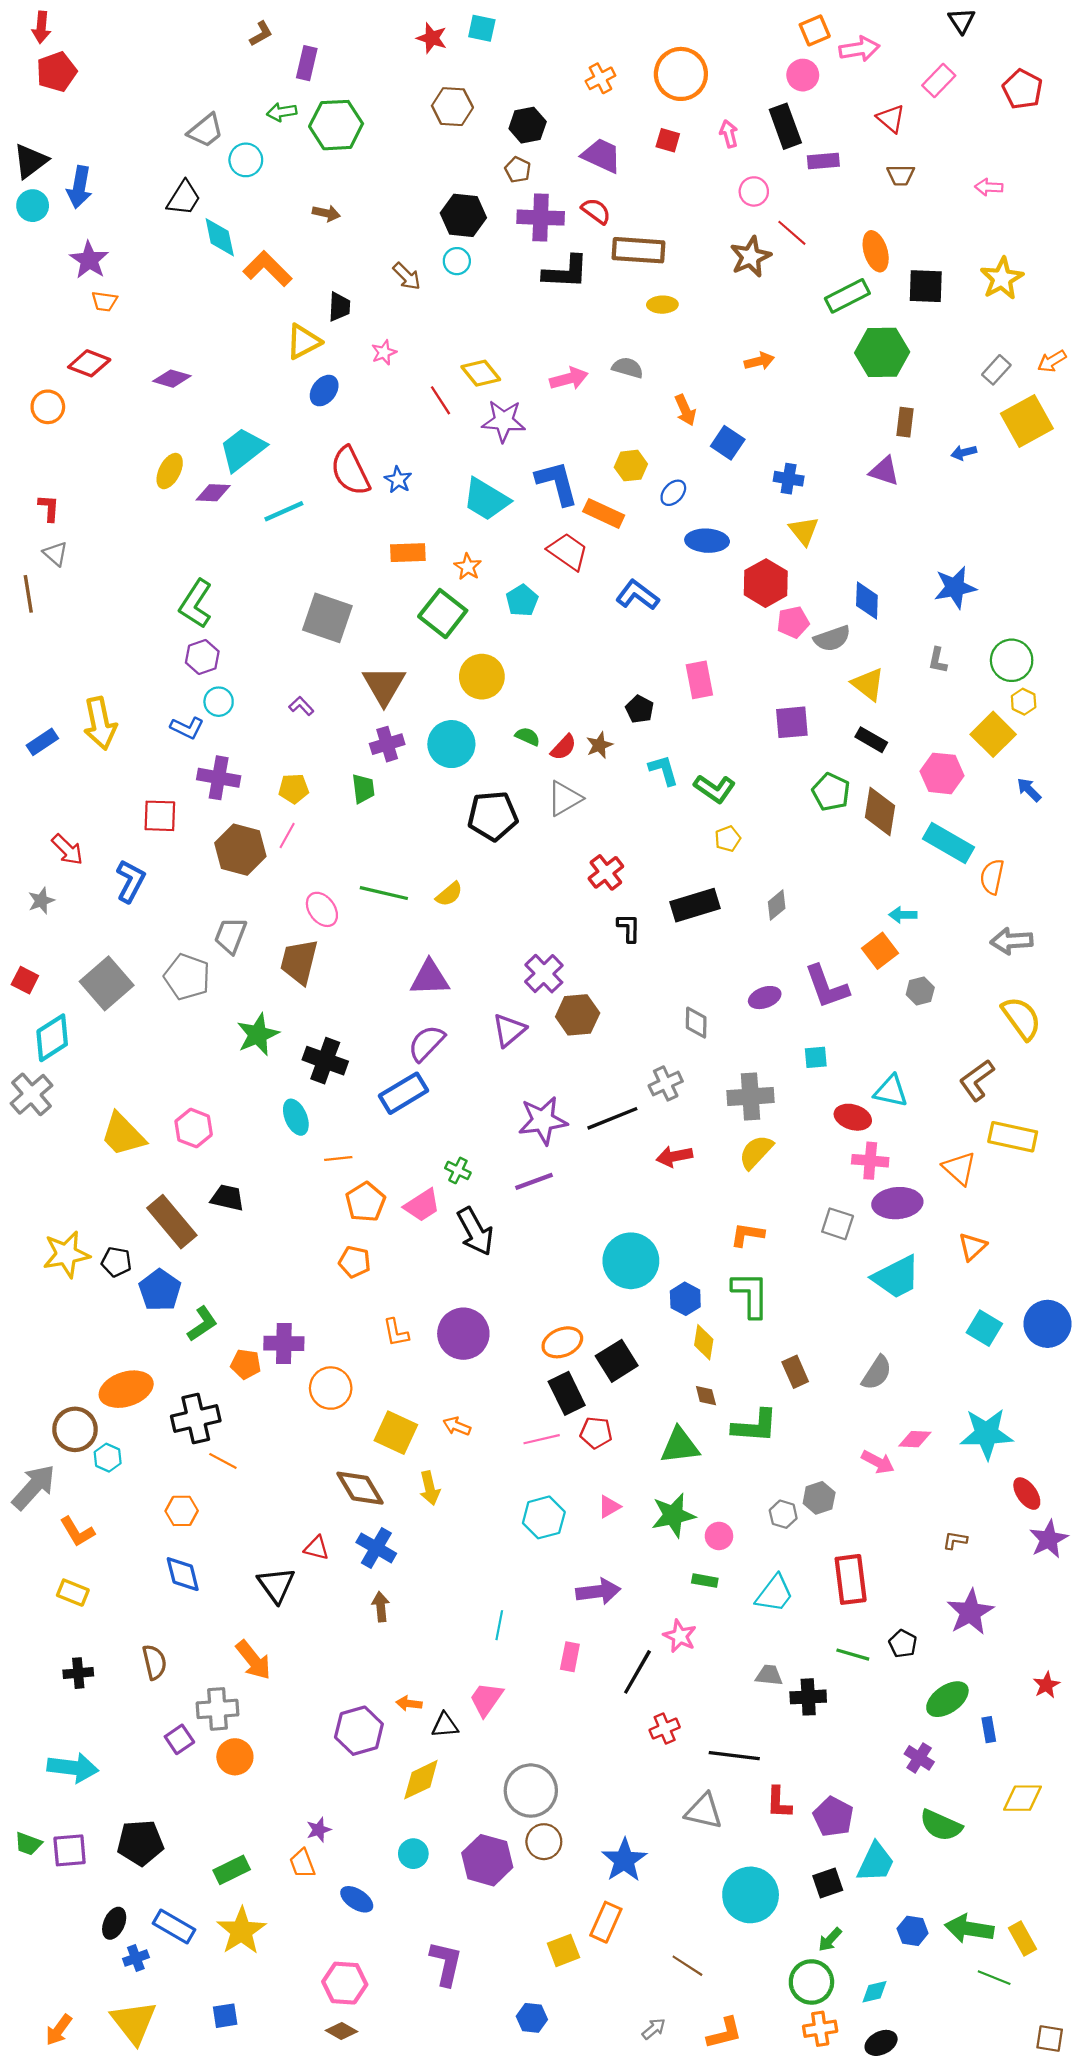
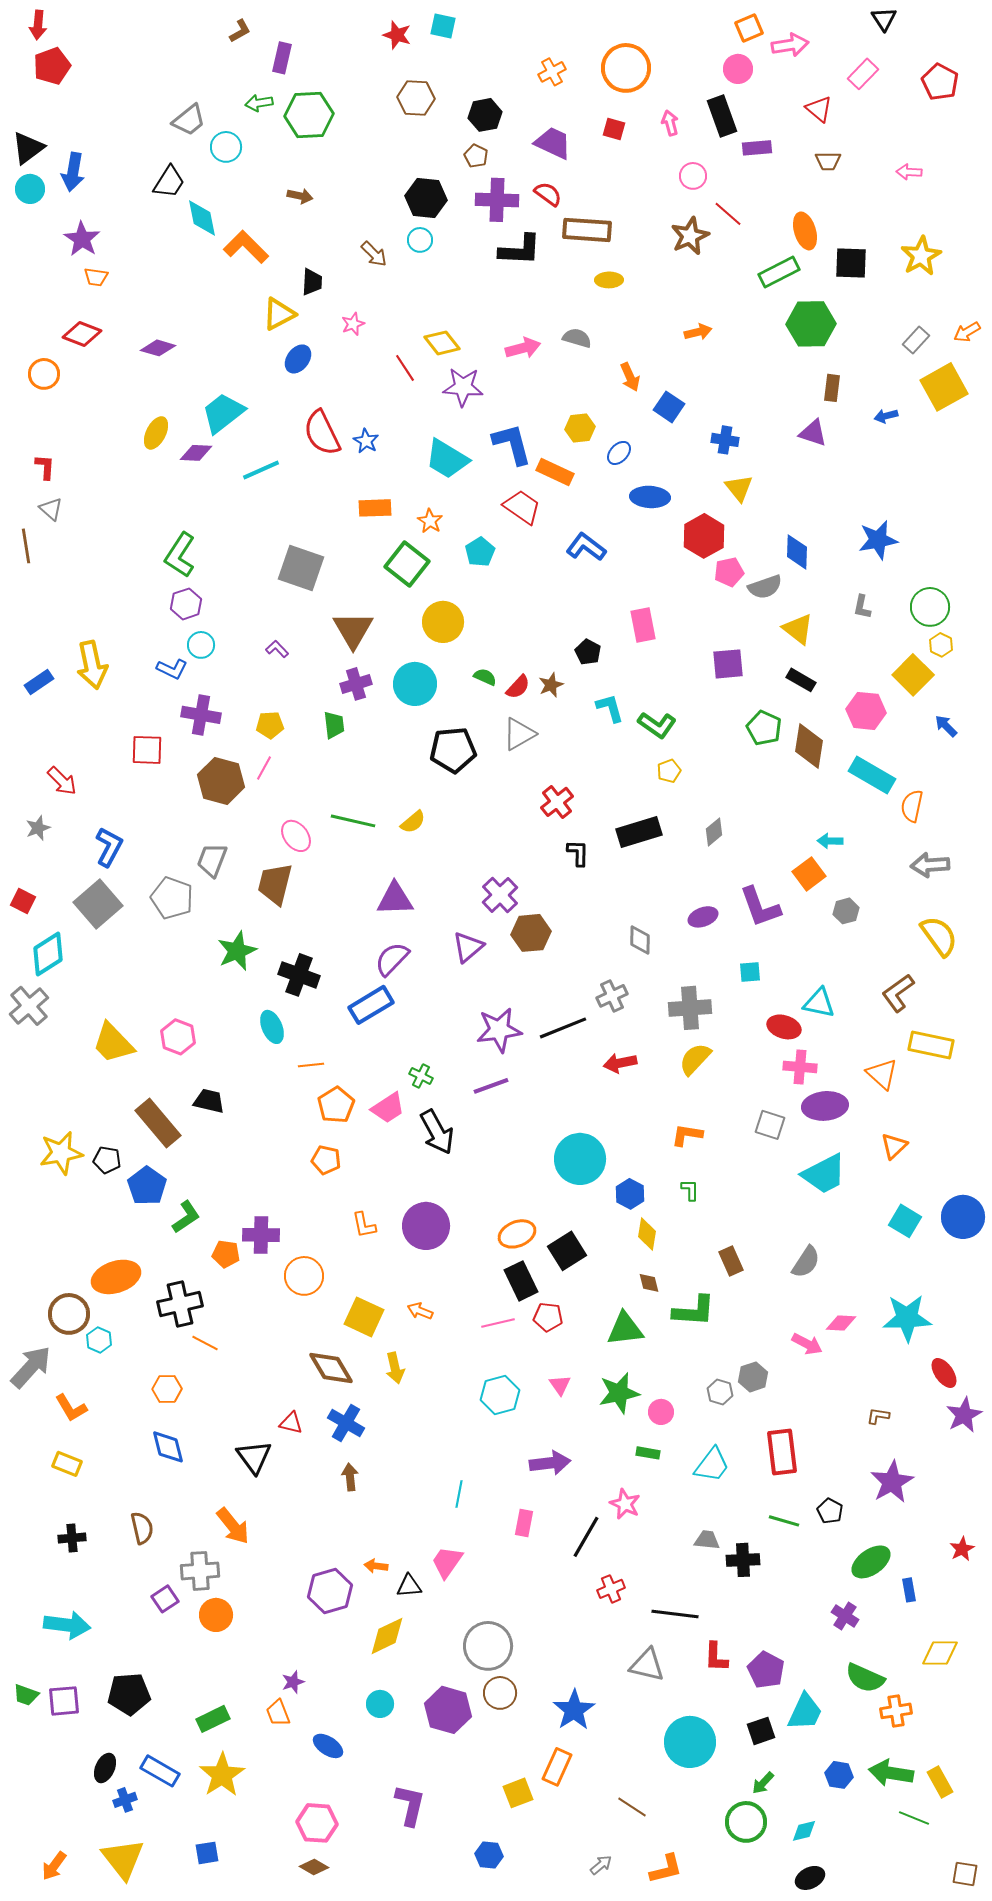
blue L-shape: (130, 881) -> (109, 847), moved
green L-shape: (751, 1294) -> (690, 1190), size x0.5
pink triangle: (609, 1507) -> (560, 1385), turned -35
orange cross: (820, 2029) -> (896, 1711), moved

